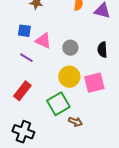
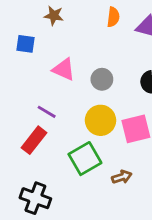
blue square: (24, 31) -> (25, 44), moved
purple line: (26, 58) -> (47, 112), moved
brown arrow: (75, 122) -> (122, 177), moved, turned -40

